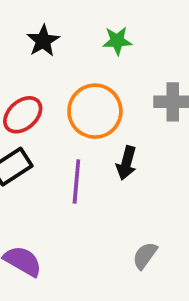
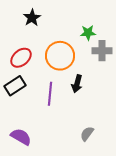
green star: (117, 41) -> (88, 33), moved

